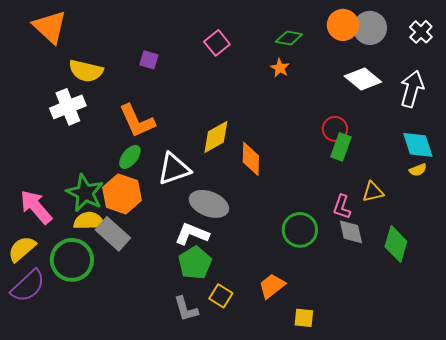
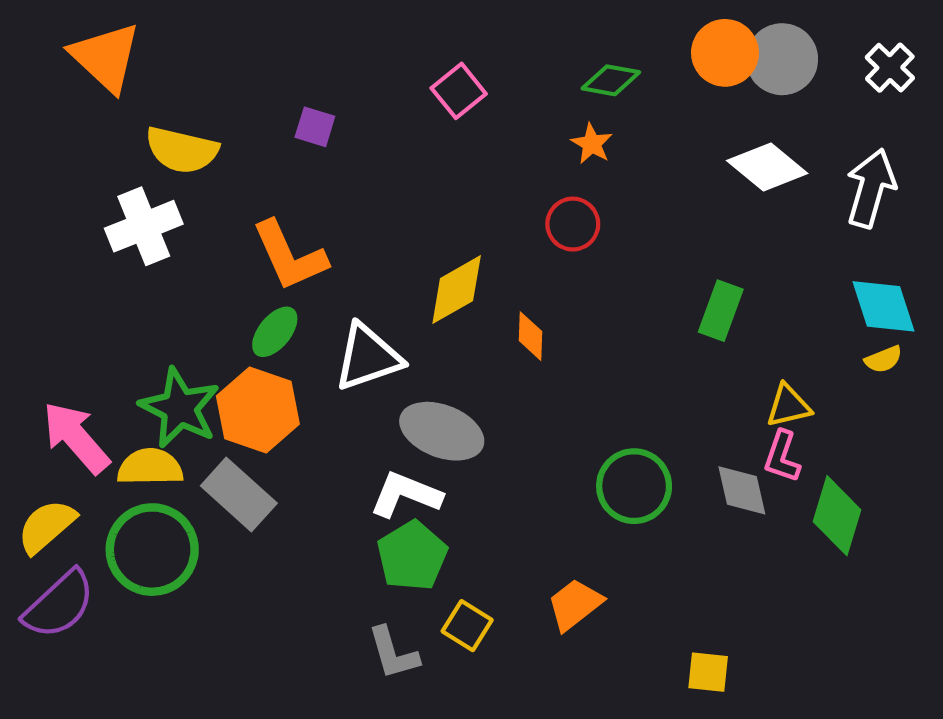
red circle: (335, 129) -> (573, 224), moved
orange diamond: (251, 159) -> (531, 336), size x0.7
pink L-shape: (342, 207) -> (782, 457), moved
yellow semicircle: (89, 221) -> (150, 467), moved
yellow square: (304, 318) -> (708, 672), moved

